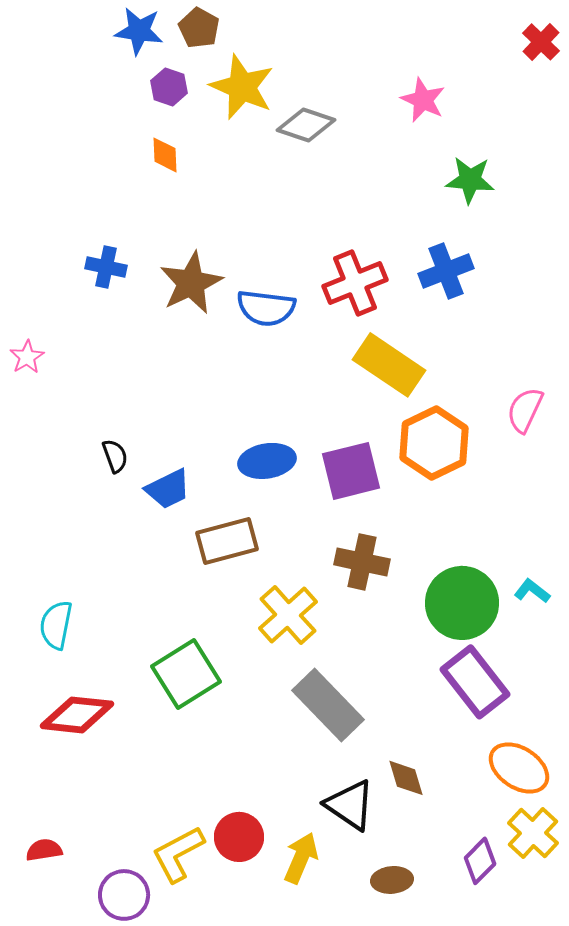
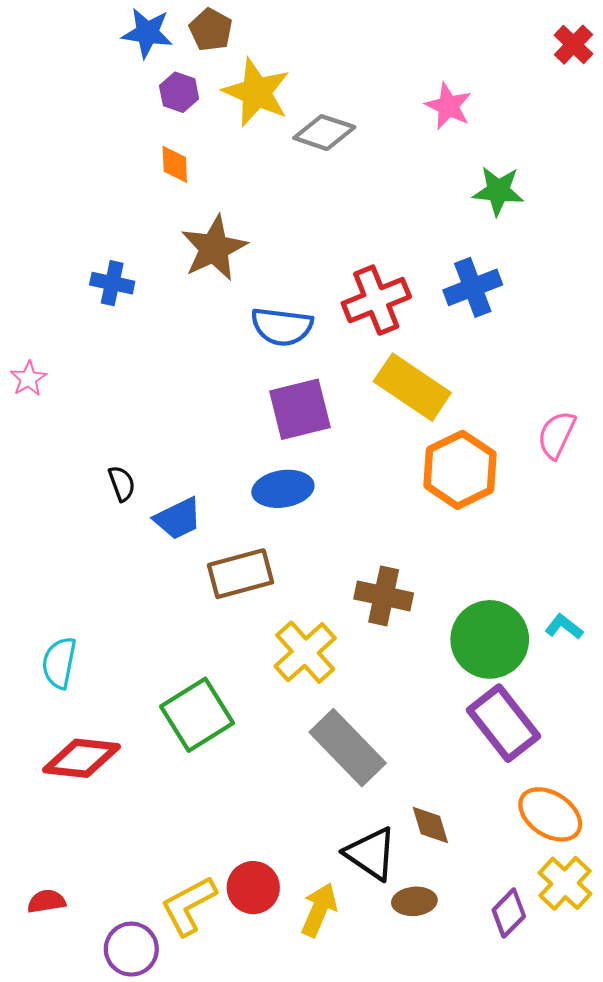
brown star: (191, 283) -> (214, 248), moved
purple square: (351, 471) -> (300, 409), moved
brown ellipse: (392, 880) -> (414, 901), moved

